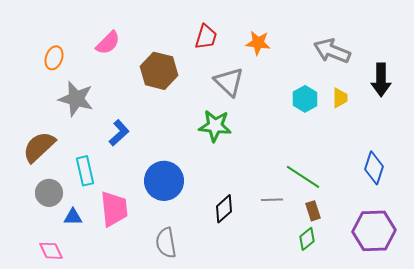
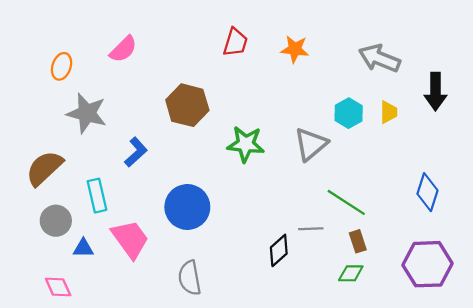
brown hexagon: (159, 71) -> (187, 105), moved
gray triangle: (229, 82) -> (311, 144), moved, turned 36
pink trapezoid: (114, 209) -> (130, 239), turned -30
black diamond: (224, 209) -> (279, 250), moved
green diamond: (307, 239) -> (351, 273), turned 40

